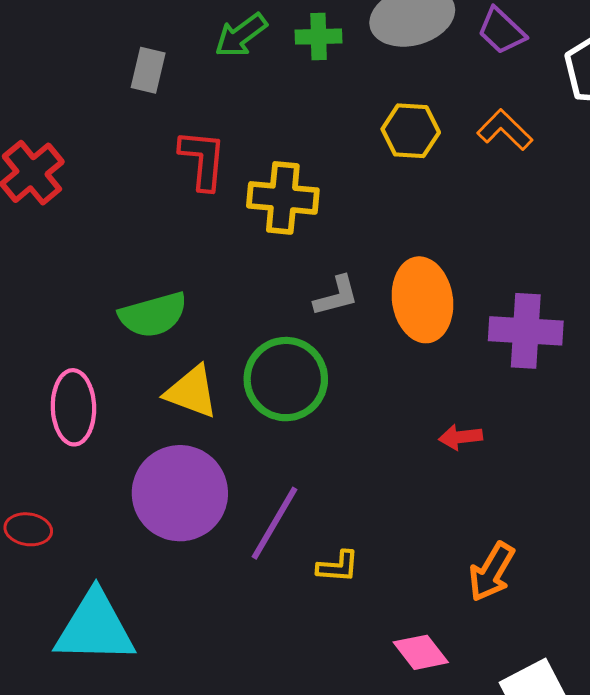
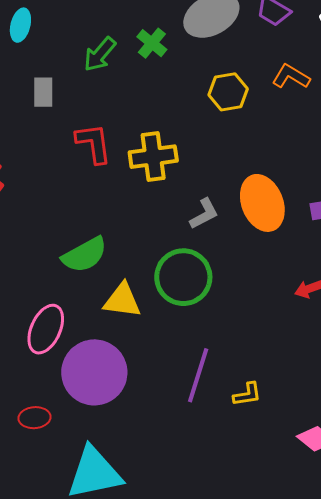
green cross: (319, 37) -> (152, 43), turned -36
pink ellipse: (73, 407) -> (46, 329), turned 39
purple circle: (180, 493) -> (94, 372), moved

